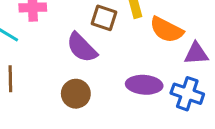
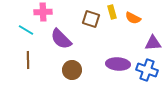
orange semicircle: (166, 30) -> (133, 18), moved, size x0.7
purple semicircle: (82, 48) -> (61, 39), moved

